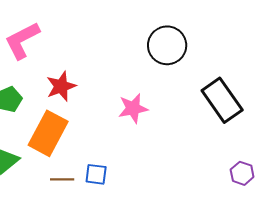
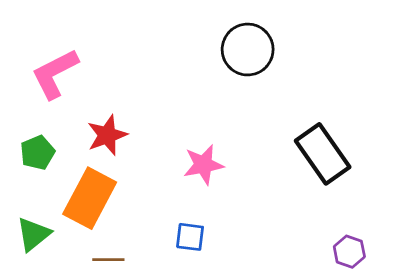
black circle: (167, 45) -> (248, 50), moved
blue square: (96, 174) -> (190, 237), moved

